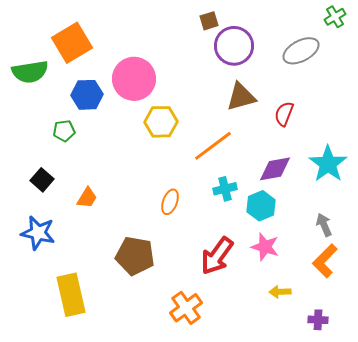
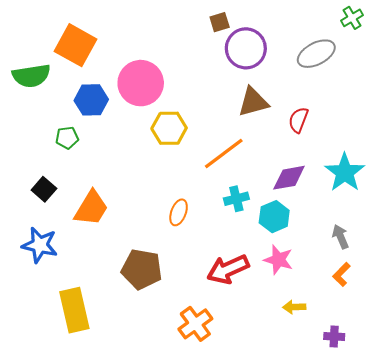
orange square: (72, 43) -> (75, 45), turned -30
orange trapezoid: (87, 198) -> (91, 208), size x1.6
red arrow: (217, 256) -> (228, 269), turned 30
orange L-shape: (325, 261) -> (342, 274), size x0.7

